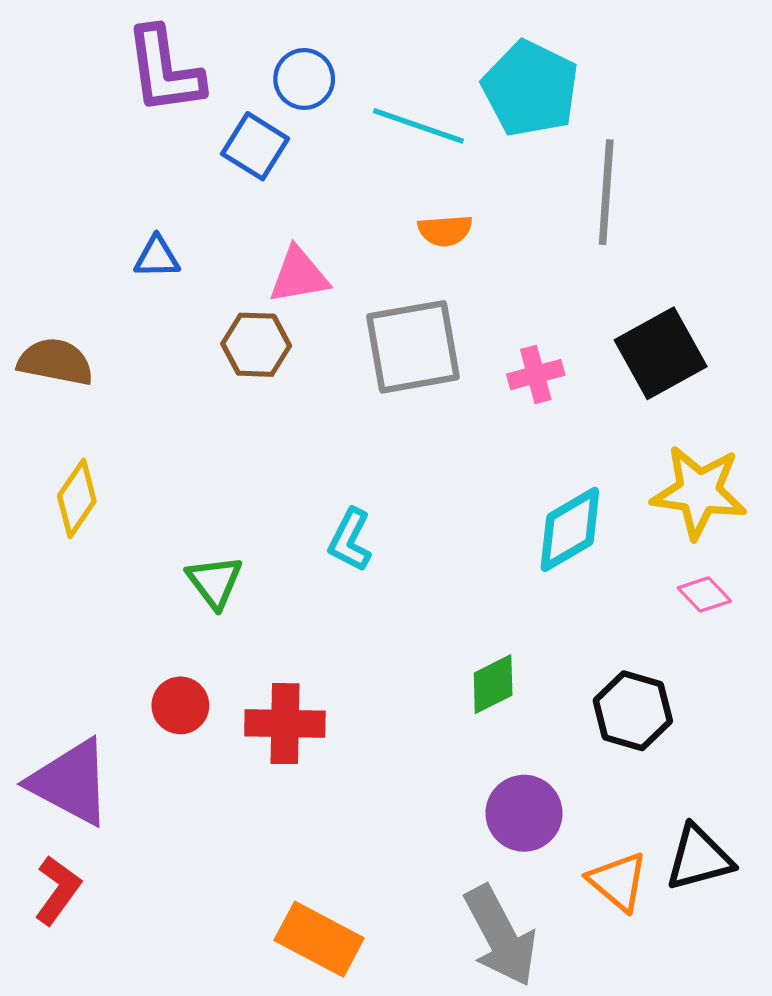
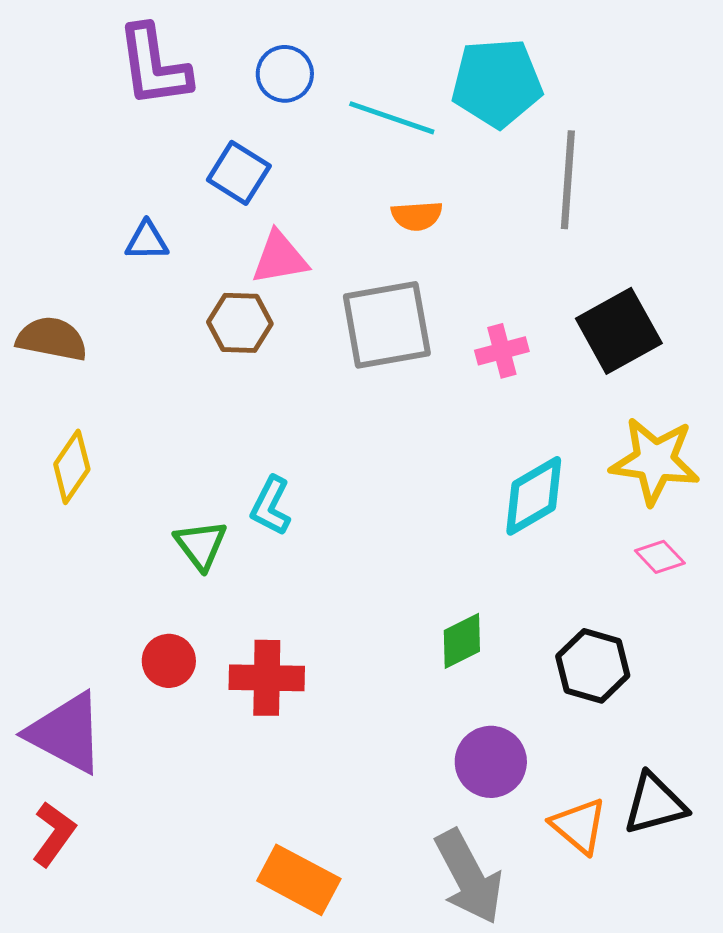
cyan pentagon: (530, 89) -> (497, 83), turned -30
blue square: (255, 146) -> (239, 173), moved
cyan L-shape: (350, 540) -> (271, 506), moved

